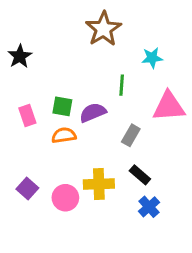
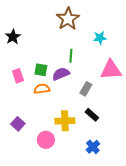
green line: (122, 85) -> (71, 56), moved
pink circle: (65, 198) -> (46, 140), moved
blue cross: (149, 207) -> (93, 147), moved

